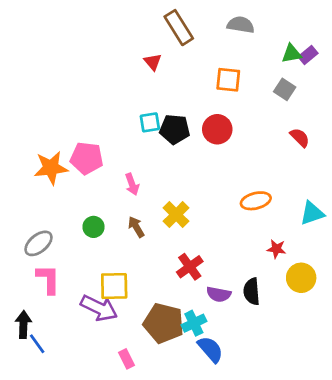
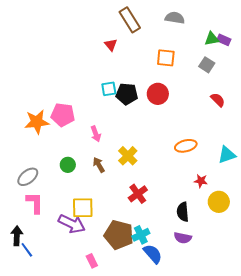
purple rectangle: (308, 55) -> (224, 40), turned 64
purple semicircle: (219, 294) -> (183, 238), moved

